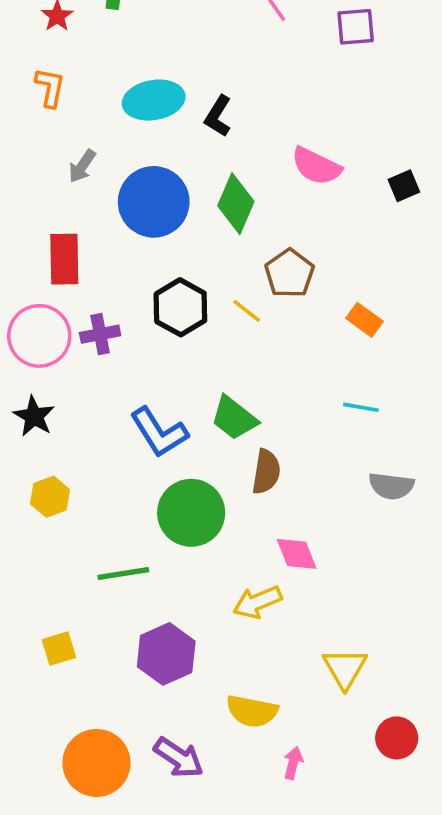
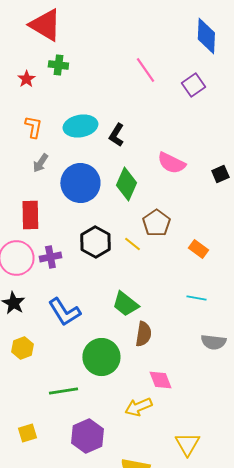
purple square: (356, 27) -> (193, 85), turned -30
orange L-shape: (50, 88) -> (33, 127), moved
blue L-shape: (159, 432) -> (64, 312), moved

